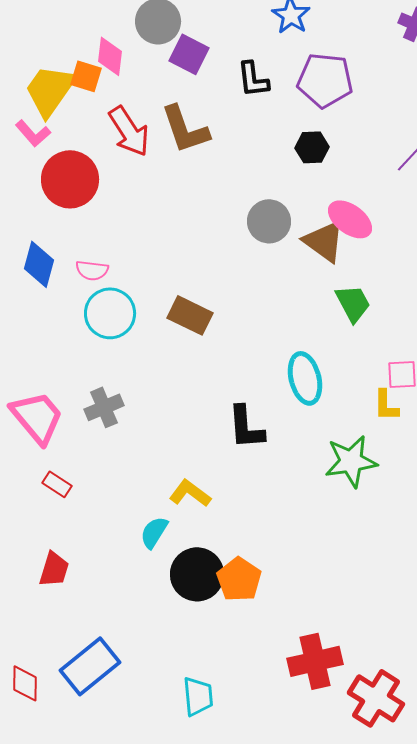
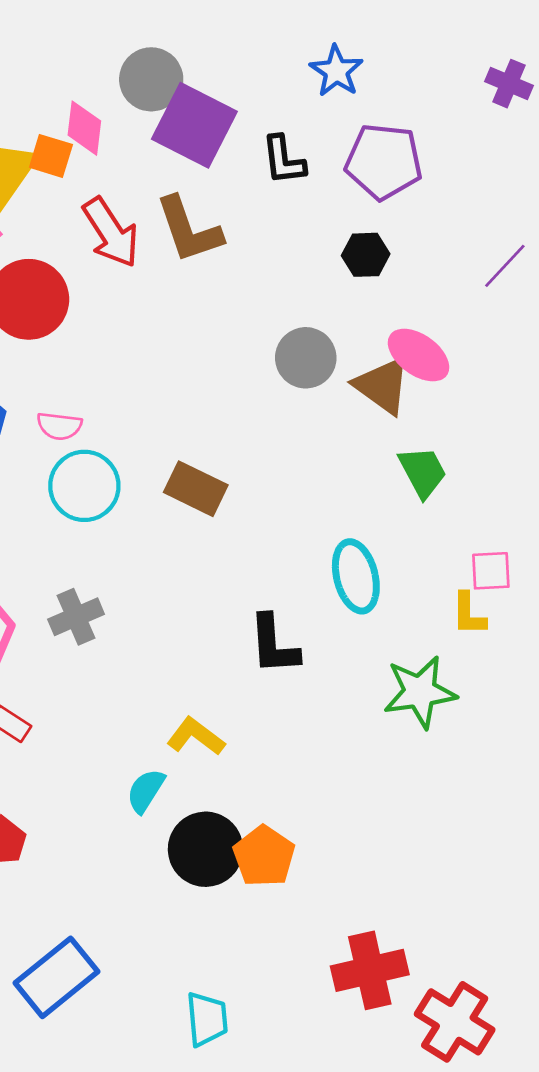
purple square: (189, 54) -> (194, 125), size x1.5

